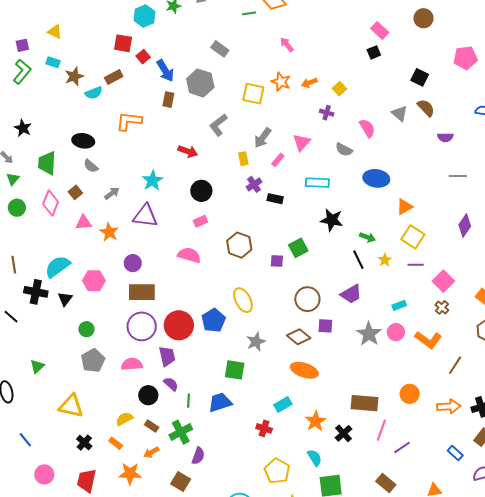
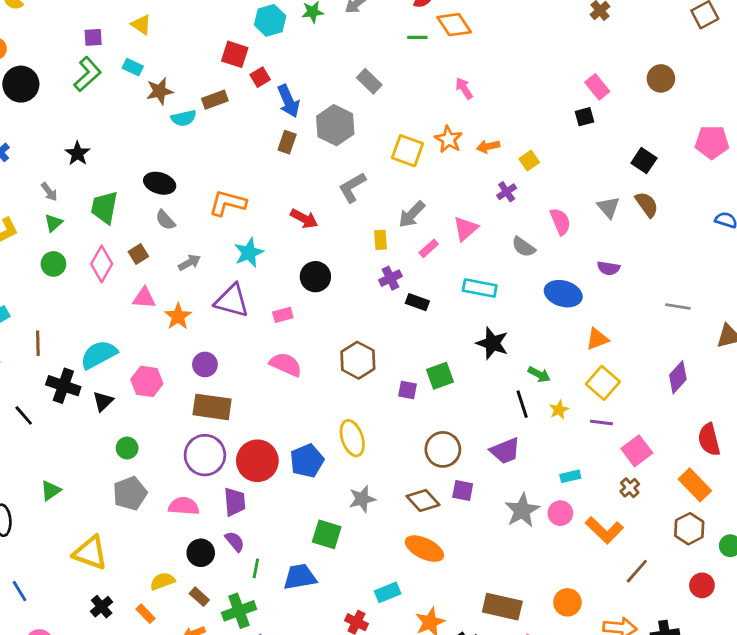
purple cross: (327, 113) -> (507, 192), turned 32
orange L-shape: (129, 121) -> (228, 203), moved
purple semicircle: (445, 137) -> (609, 268), moved
pink rectangle: (201, 221) -> (283, 315), moved

